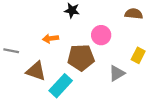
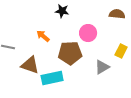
orange arrow: (51, 38) -> (43, 36), turned 48
cyan rectangle: (61, 86) -> (52, 78), turned 35

